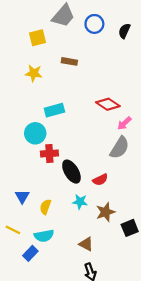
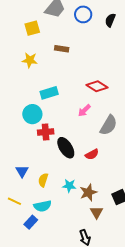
pink arrow: (124, 123) -> (84, 110), moved
cyan star: (80, 202) -> (69, 186), moved
brown star: (105, 212) -> (88, 192), moved
brown triangle: (86, 244) -> (97, 212), moved, turned 32

